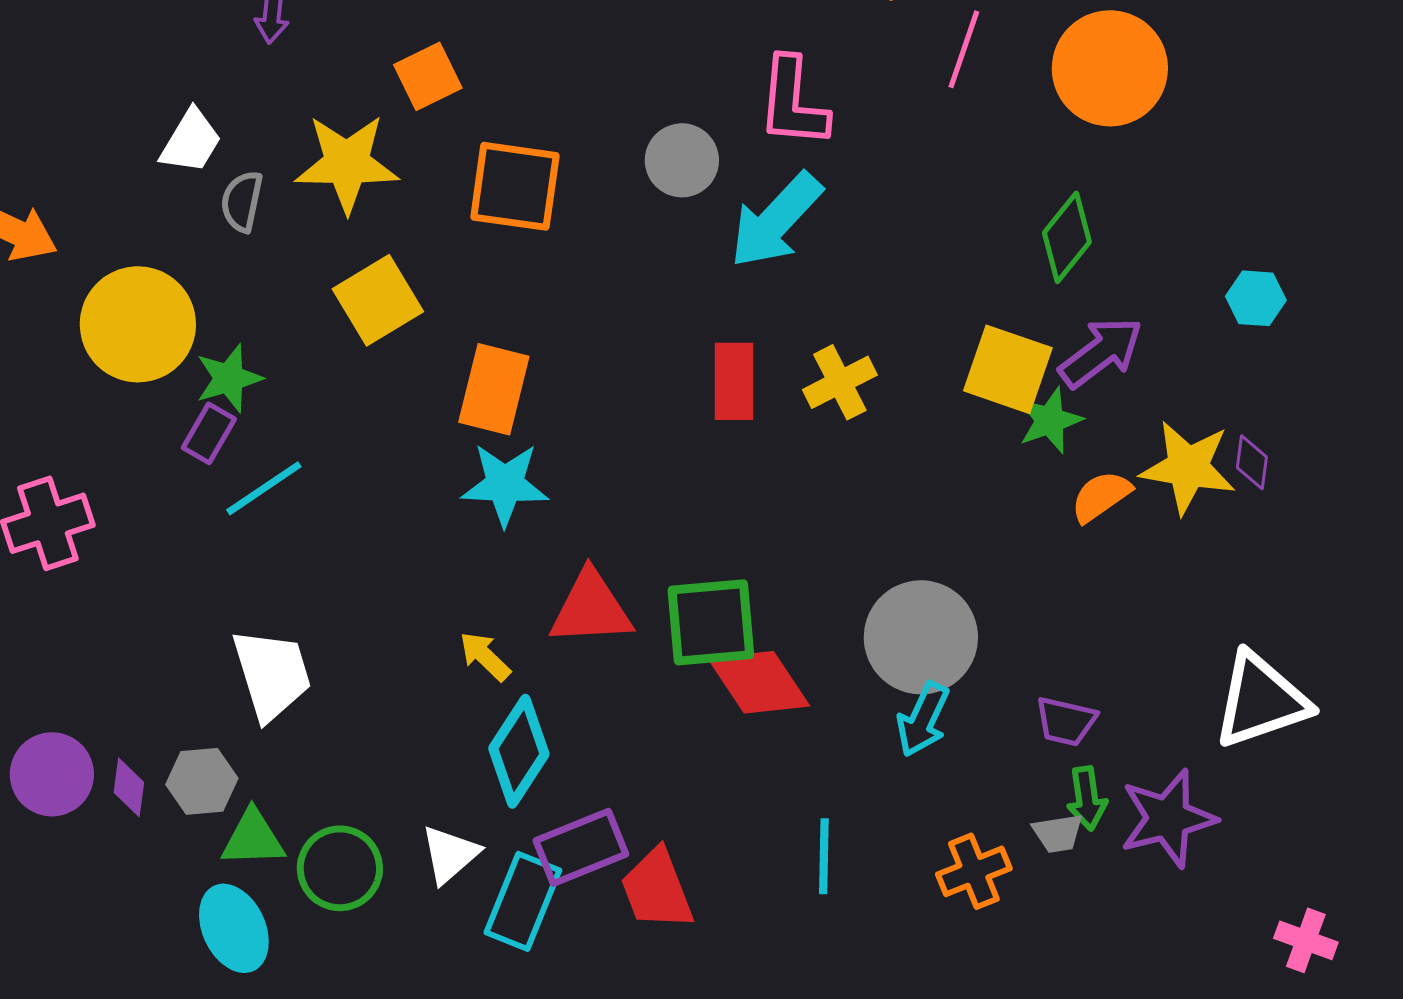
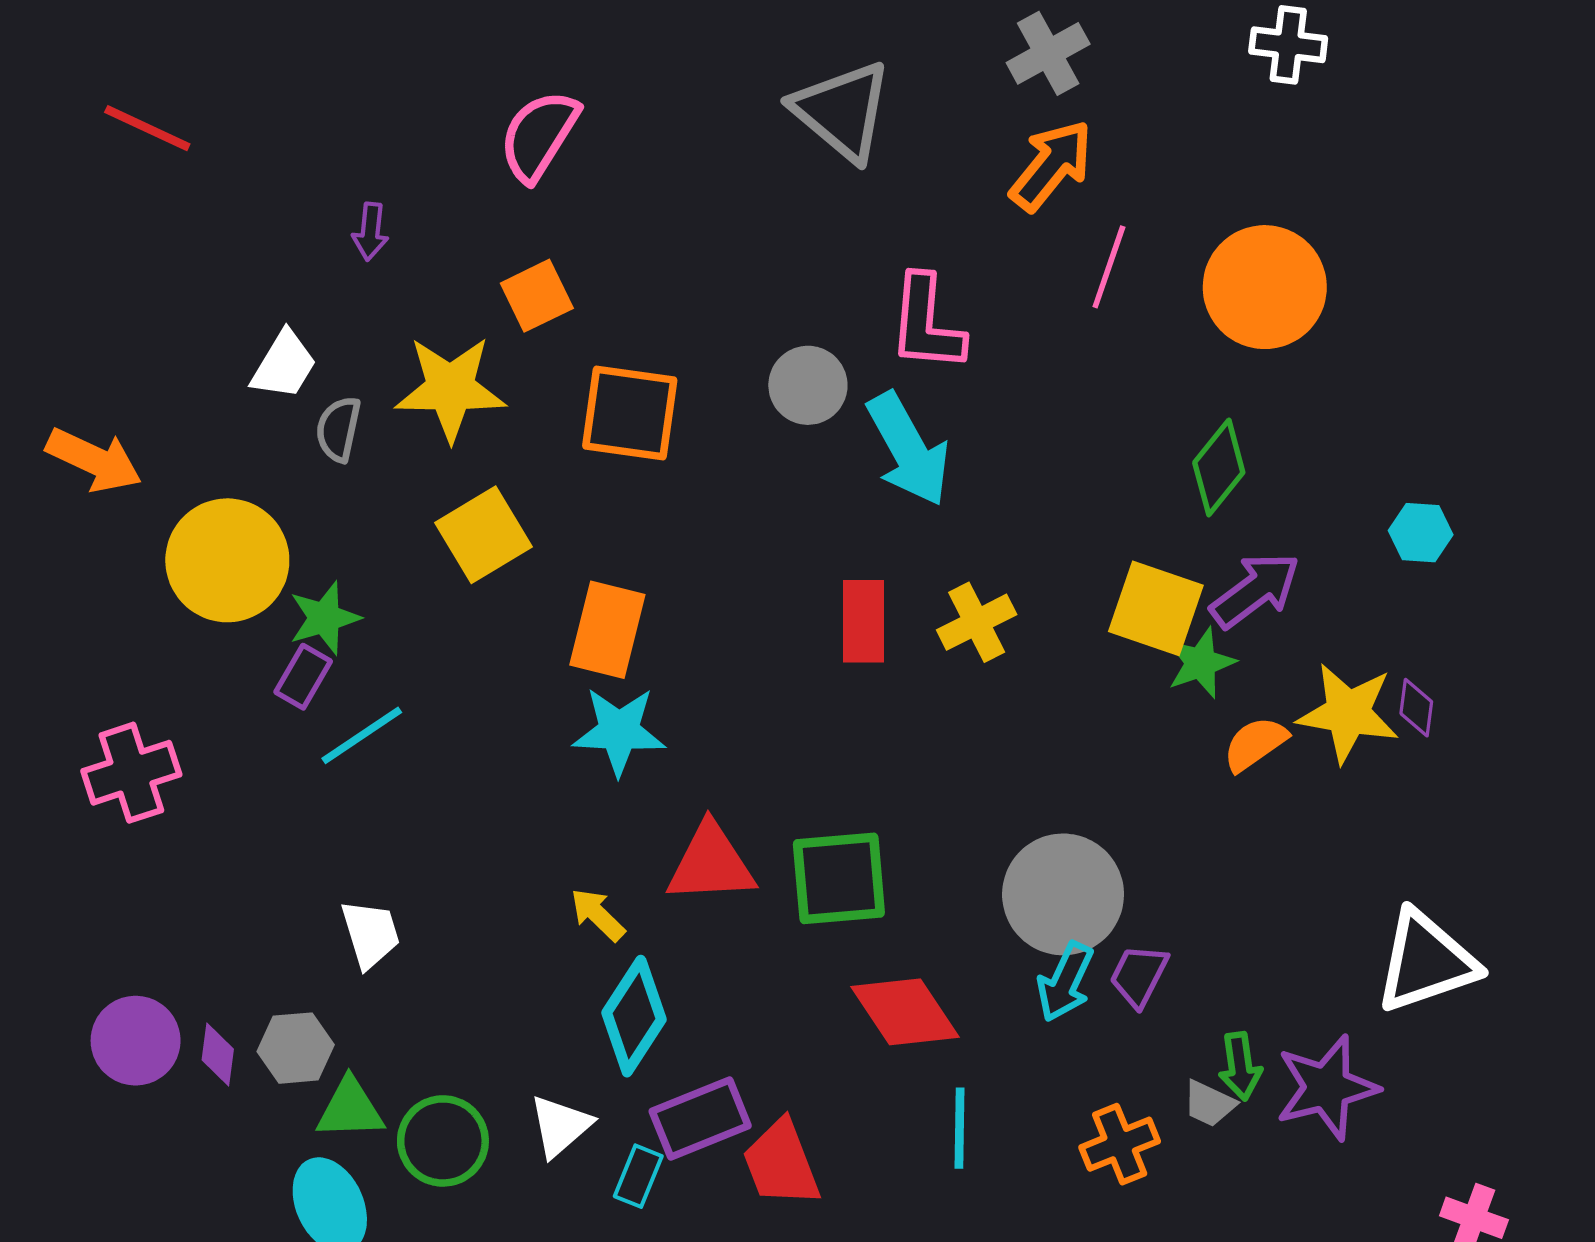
cyan arrow: (776, 220) -> (908, 449), turned -72
white trapezoid: (272, 674) -> (370, 934), size x0.7
red diamond: (759, 682) -> (905, 1012), moved
purple trapezoid: (1066, 721) -> (1139, 976), moved, turned 104
gray trapezoid: (1058, 833) -> (1209, 1104), turned 34
cyan rectangle: (523, 901) -> (638, 1176), size x0.6

